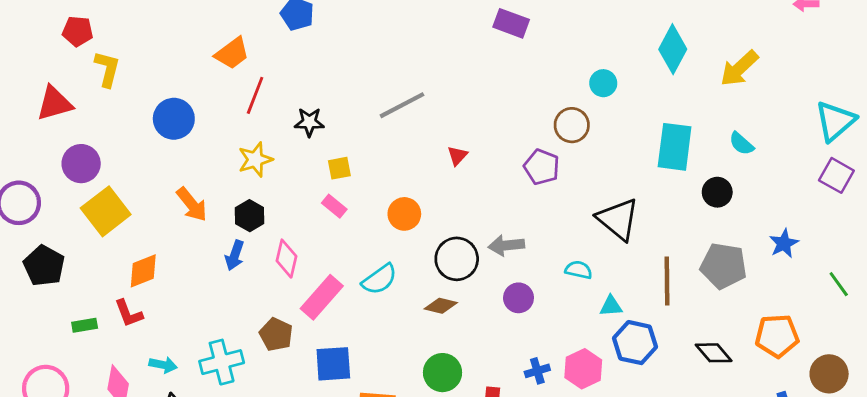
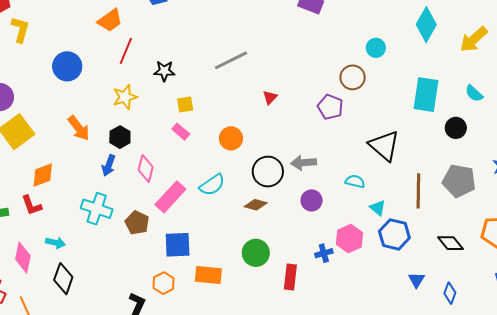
cyan triangle: (611, 306) -> (378, 208), turned 42
cyan cross: (222, 362) -> (97, 209), moved, turned 32
pink hexagon: (583, 369) -> (349, 239), moved

